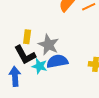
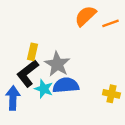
black L-shape: (25, 55) -> (28, 73), turned 75

